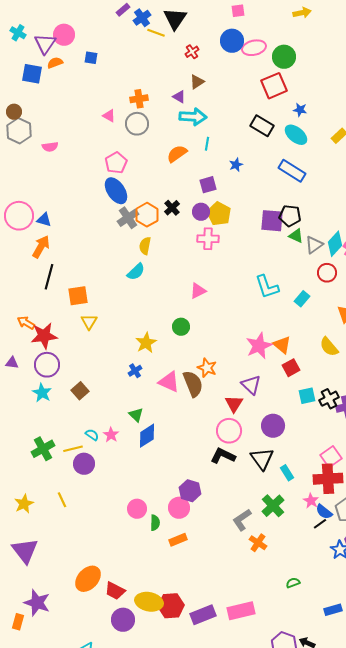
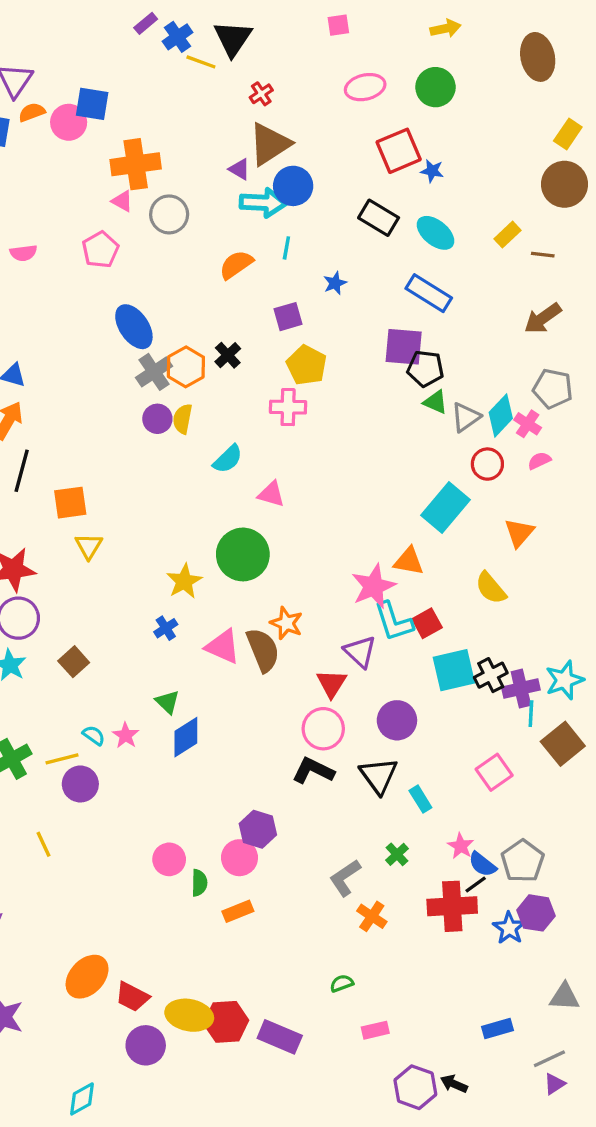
pink circle: (64, 35) -> (69, 122), moved
blue circle: (232, 41) -> (293, 186), moved
green circle: (284, 57) -> (435, 87), moved
blue square: (91, 58) -> (92, 104), size x1.5
brown triangle: (197, 82) -> (270, 144), size x1.8
orange cross: (139, 99) -> (136, 164), moved, size x1.6
blue star: (300, 110) -> (432, 171), moved
pink pentagon: (116, 163) -> (100, 250), moved
purple circle: (201, 212) -> (157, 419), moved
purple square: (272, 221) -> (404, 347), moved
cyan semicircle: (136, 272) -> (228, 459), moved
cyan L-shape: (267, 287) -> (394, 621), moved
pink triangle: (198, 291) -> (271, 494), turned 42
cyan rectangle: (302, 299) -> (446, 508), size x1.8
green circle: (181, 327) -> (243, 554), size x1.8
orange triangle: (282, 345) -> (409, 561), moved, turned -30
cyan square: (307, 396) -> (454, 670), size x1.5
red cross: (328, 479) -> (452, 906), moved
green cross: (273, 506) -> (397, 854), size x0.6
green semicircle: (293, 583) -> (342, 983), moved
pink rectangle: (241, 611) -> (375, 1030), moved, size x0.6
purple rectangle: (203, 615) -> (280, 1037), turned 45

